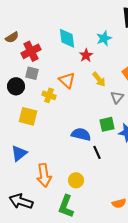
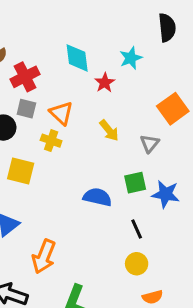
yellow arrow: (99, 79) -> (109, 130), moved
orange triangle: (67, 80) -> (61, 113), moved
black line: (97, 152) -> (137, 229), moved
orange arrow: (44, 175) -> (44, 257), turned 30
yellow circle: (76, 180) -> (137, 264), moved

